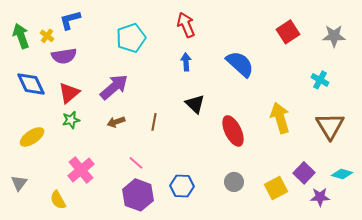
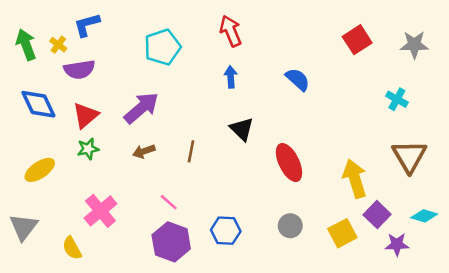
blue semicircle: (240, 64) -> (298, 79), size x0.7
yellow arrow: (280, 118) -> (355, 179), moved
gray triangle: (19, 183) -> (24, 227), size x1.4

